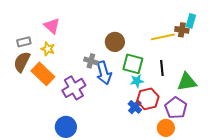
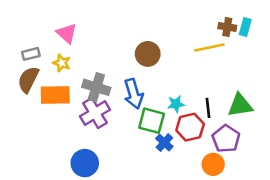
brown cross: (182, 30) -> (227, 27), moved
gray cross: (91, 61) -> (96, 87), moved, size x1.5
green square: (133, 64) -> (152, 121), moved
black line: (162, 68) -> (208, 108), moved
orange rectangle: (43, 74) -> (55, 95), turned -45
blue cross: (135, 107) -> (164, 143), moved

